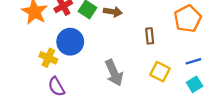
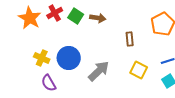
blue circle: (70, 42) -> (69, 58), moved
gray arrow: (114, 73) -> (99, 71), turned -110

